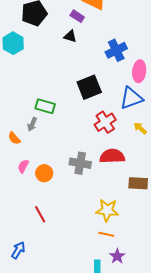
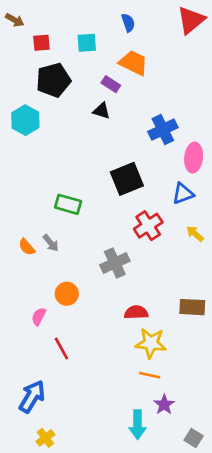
blue triangle: (131, 98) -> (183, 194), size x0.7
gray arrow: (32, 124) -> (51, 243), moved, turned -64
red semicircle: (112, 156) -> (136, 312), moved, size x0.7
gray cross: (80, 163) -> (115, 263), moved, turned -35
pink semicircle: (23, 166) -> (39, 316), moved
blue arrow: (18, 250) -> (32, 397), size x1.4

